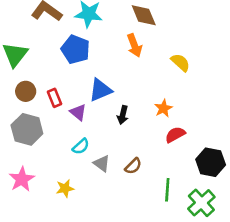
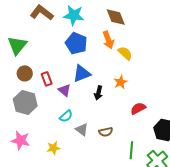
blue pentagon: (75, 49) -> (76, 43), moved
yellow semicircle: (180, 62) -> (125, 53), moved
orange star: (163, 108) -> (121, 82), moved
brown semicircle: (133, 166) -> (106, 132), turned 32
pink star: (22, 179) -> (21, 140), turned -30

